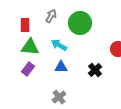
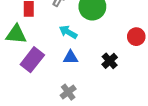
green triangle: (30, 47) -> (16, 34), moved
purple rectangle: (28, 69) -> (32, 60), size x1.5

